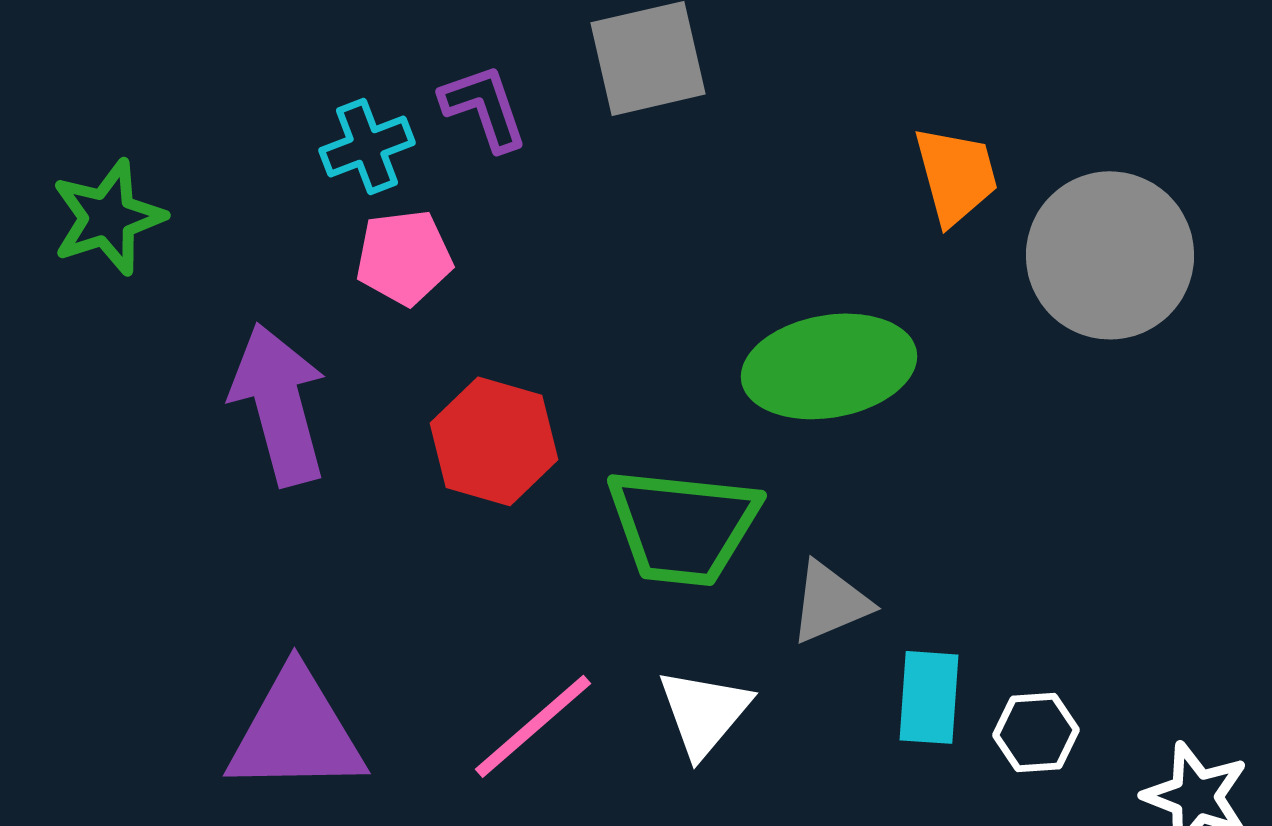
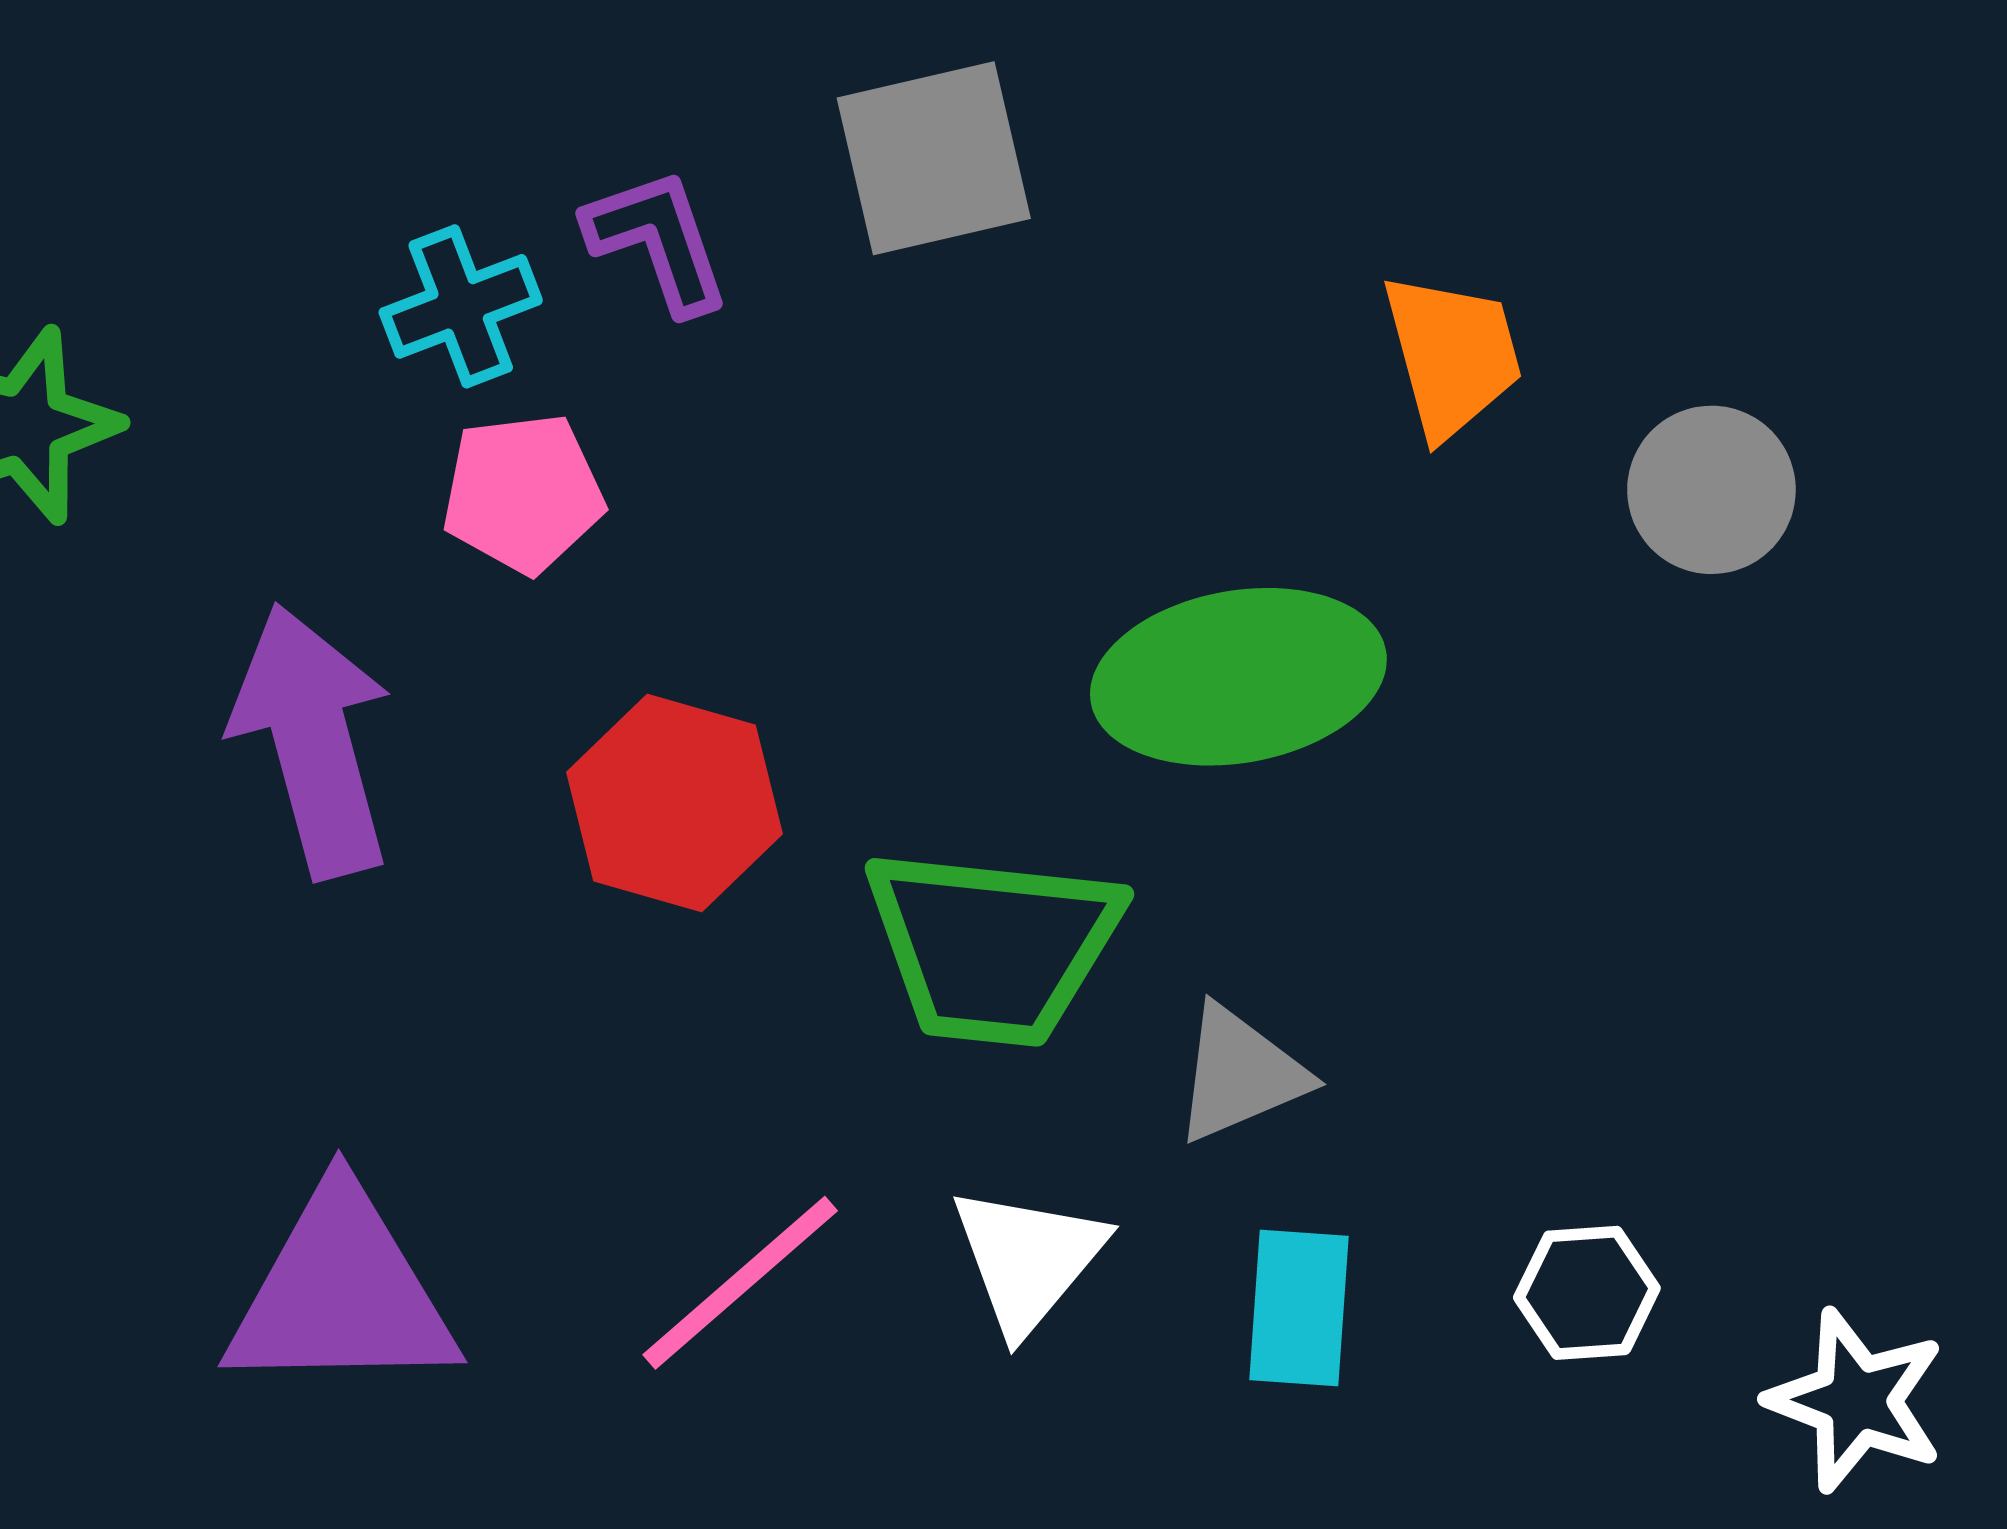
gray circle: (1110, 255) -> (1711, 490), size x0.6
cyan rectangle: (929, 697) -> (1299, 1308), moved

